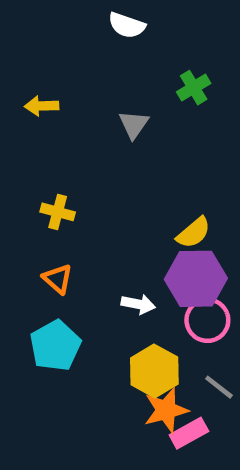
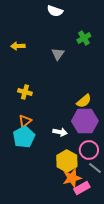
orange triangle: (58, 279) -> (25, 121), turned 40
pink circle: (207, 320) -> (89, 150), moved
cyan pentagon: (55, 346) -> (24, 137), moved

